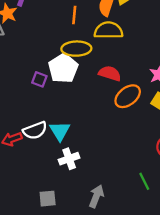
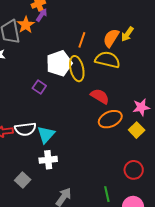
yellow ellipse: (76, 49) -> (77, 69), turned 65
white pentagon: (63, 68) -> (59, 63), moved
gray square: (48, 199) -> (23, 180), moved, turned 35

